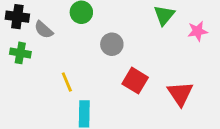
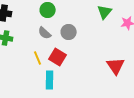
gray semicircle: (44, 30) -> (45, 33), moved
red square: (135, 81) -> (58, 57), moved

